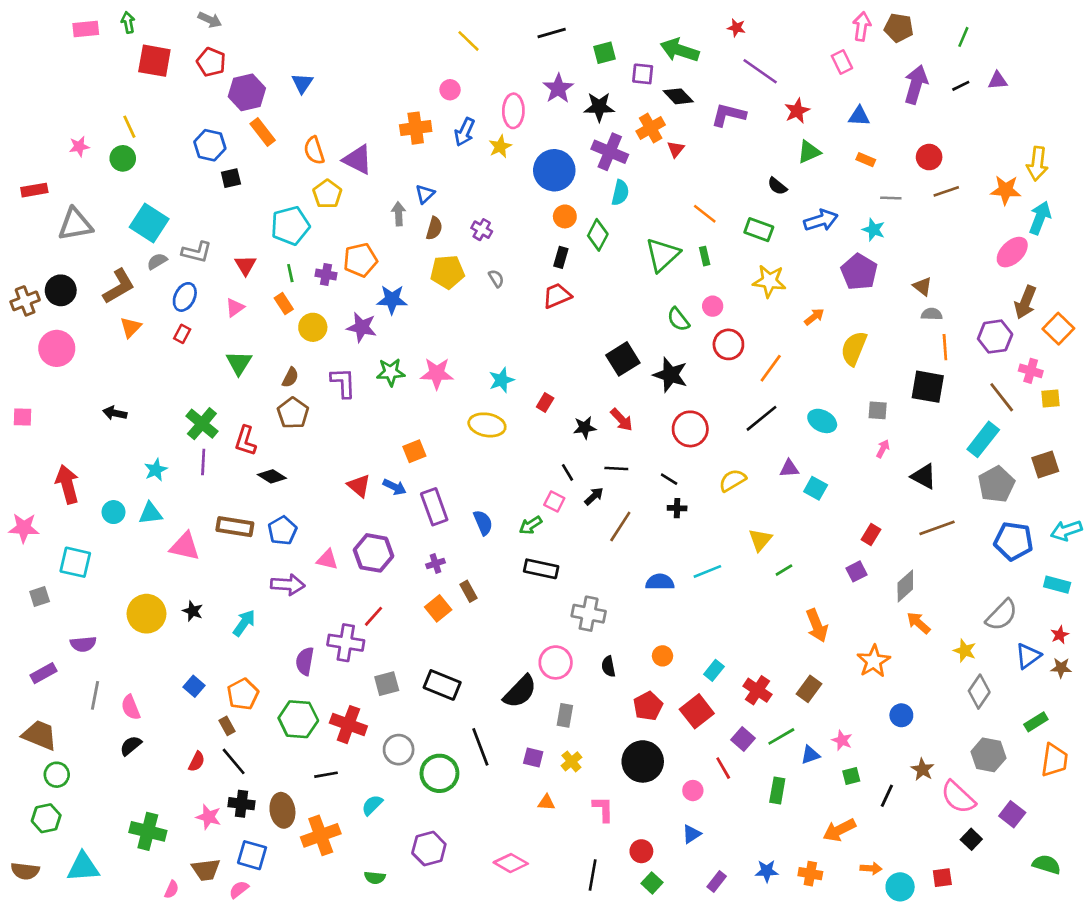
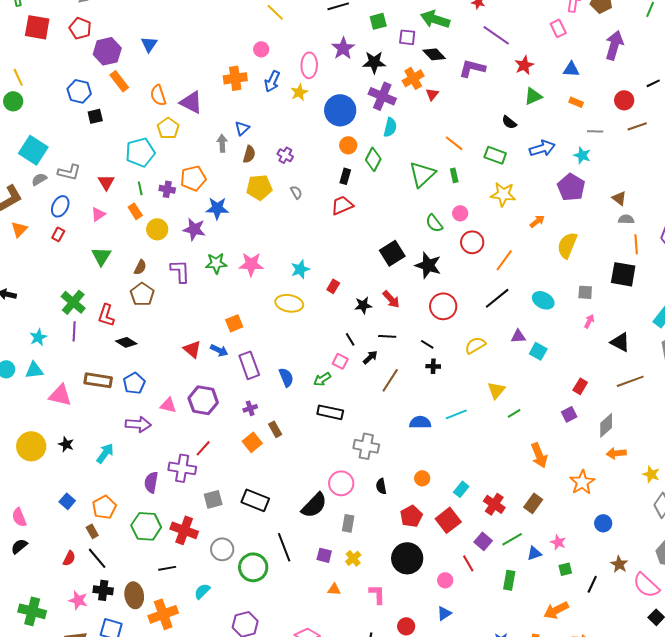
black line: (961, 86) -> (653, 83), moved
orange arrow: (919, 623) -> (616, 453), turned -48

